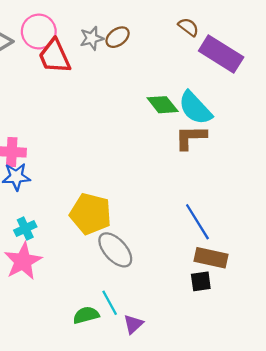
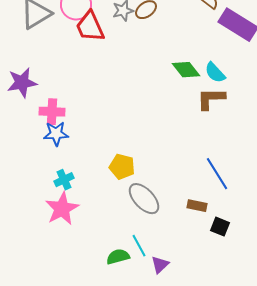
cyan semicircle: (195, 108) -> (215, 73), size x0.7
yellow pentagon: (91, 214) -> (122, 167), size x0.7
brown rectangle: (211, 258) -> (197, 206), moved, size x0.7
black square: (201, 281) -> (220, 227), turned 30

